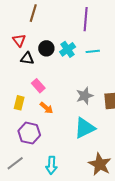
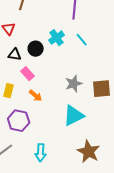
black circle: (46, 48) -> (36, 49), moved
cyan line: (93, 51) -> (82, 40), turned 56
black triangle: (27, 58) -> (15, 55), moved

